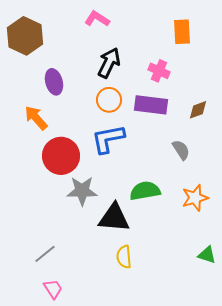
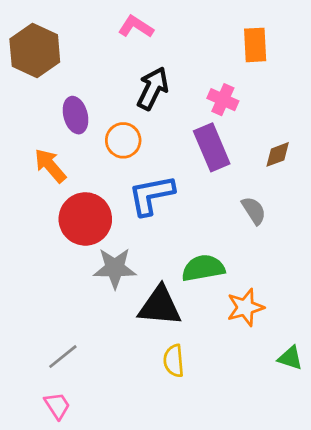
orange circle: (109, 100) -> (123, 140), moved
purple rectangle: (151, 105) -> (212, 147), turned 60
orange star: (195, 198) -> (245, 307), moved
pink trapezoid: (53, 289) -> (57, 406), moved

